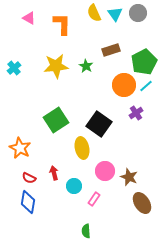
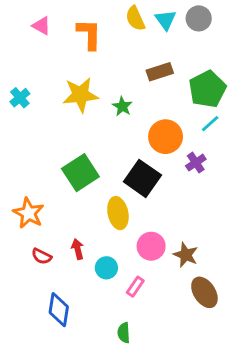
green star: (86, 66) -> (122, 106), moved
orange circle: (124, 85) -> (166, 137), moved
blue diamond: (28, 202) -> (59, 310), moved

